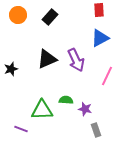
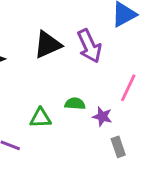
pink line: (107, 76) -> (128, 88), moved
green triangle: (42, 110) -> (40, 118), size x0.7

